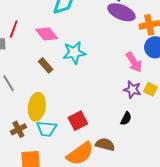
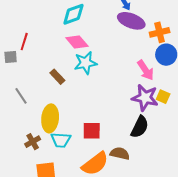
pink diamond: (47, 34) -> (77, 42), moved
purple star: (132, 90) -> (145, 98), size x1.5
black semicircle: (126, 119) -> (140, 127), size x1.6
red square: (78, 121) -> (92, 131), turned 30

